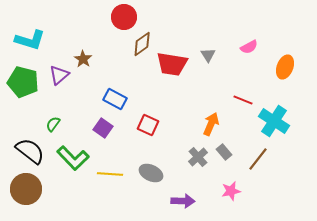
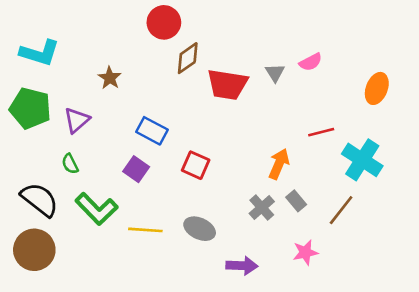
pink semicircle: (249, 47) -> (311, 62), moved
purple triangle: (59, 75) -> (77, 120), moved
red line: (243, 100) -> (321, 132), turned -36
green semicircle: (53, 124) -> (70, 164), turned -63

